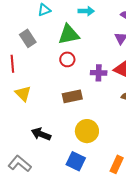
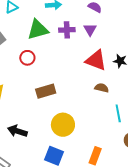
red circle: (67, 59) -> (27, 58), moved
purple cross: (99, 73) -> (67, 30), moved

